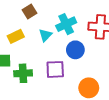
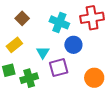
cyan cross: (66, 24) -> (59, 22), turned -30
cyan triangle: (45, 35) -> (43, 52), moved

